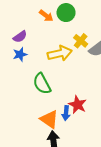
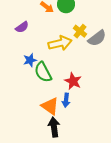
blue star: (20, 54) -> (30, 60), moved
red star: (78, 105) -> (73, 81), moved

